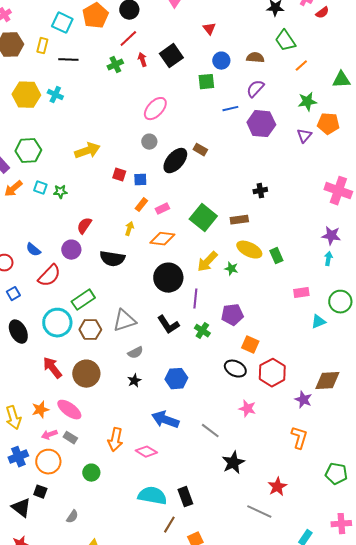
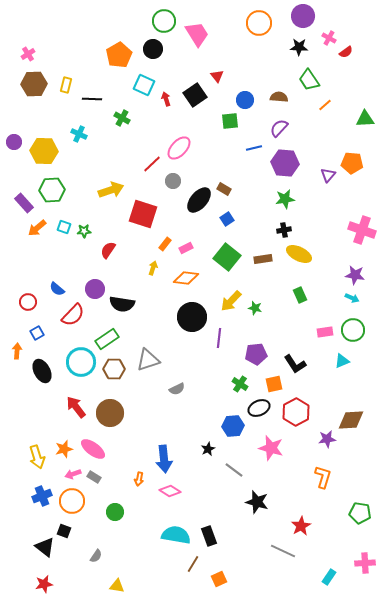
cyan square: (62, 23) -> (144, 85), moved
red triangle: (209, 29) -> (217, 76), moved
red line: (128, 39) -> (152, 164), moved
green cross: (115, 65) -> (122, 118), moved, turned -35
yellow hexagon: (26, 95) -> (44, 151), moved
green star: (307, 102) -> (285, 199), moved
red square: (119, 175) -> (143, 214), size x2.0
blue square: (140, 180) -> (227, 219), moved, turned -32
red semicircle: (84, 226) -> (108, 250), moved
yellow ellipse: (249, 250) -> (299, 254), moved
black semicircle: (112, 259) -> (122, 304), moved
cyan arrow: (328, 259) -> (352, 298), turned 104
green circle: (340, 302) -> (353, 330), moved
black L-shape: (168, 325) -> (295, 364), moved
green cross: (202, 331) -> (240, 384), moved
orange square: (250, 345) -> (274, 384), turned -36
gray semicircle: (135, 353) -> (177, 389), moved
black ellipse: (235, 369) -> (259, 408), turned -50
blue hexagon: (176, 379) -> (233, 426), moved
black star: (134, 381) -> (208, 449), moved
purple star: (303, 400) -> (327, 439), turned -30
pink star: (247, 409) -> (271, 448), size x1.4
blue arrow: (165, 420) -> (164, 459), moved, turned -116
orange arrow: (115, 440) -> (139, 479), size x0.6
black star: (233, 463) -> (257, 502), turned -30

